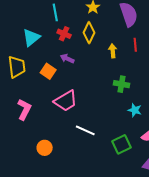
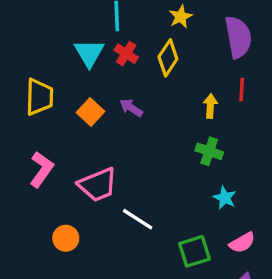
cyan triangle: (31, 38) -> (89, 53), moved, turned -30
yellow arrow: (113, 51) -> (210, 106), moved
purple arrow: (67, 59) -> (131, 108), moved
pink trapezoid: (66, 101) -> (98, 185), moved

